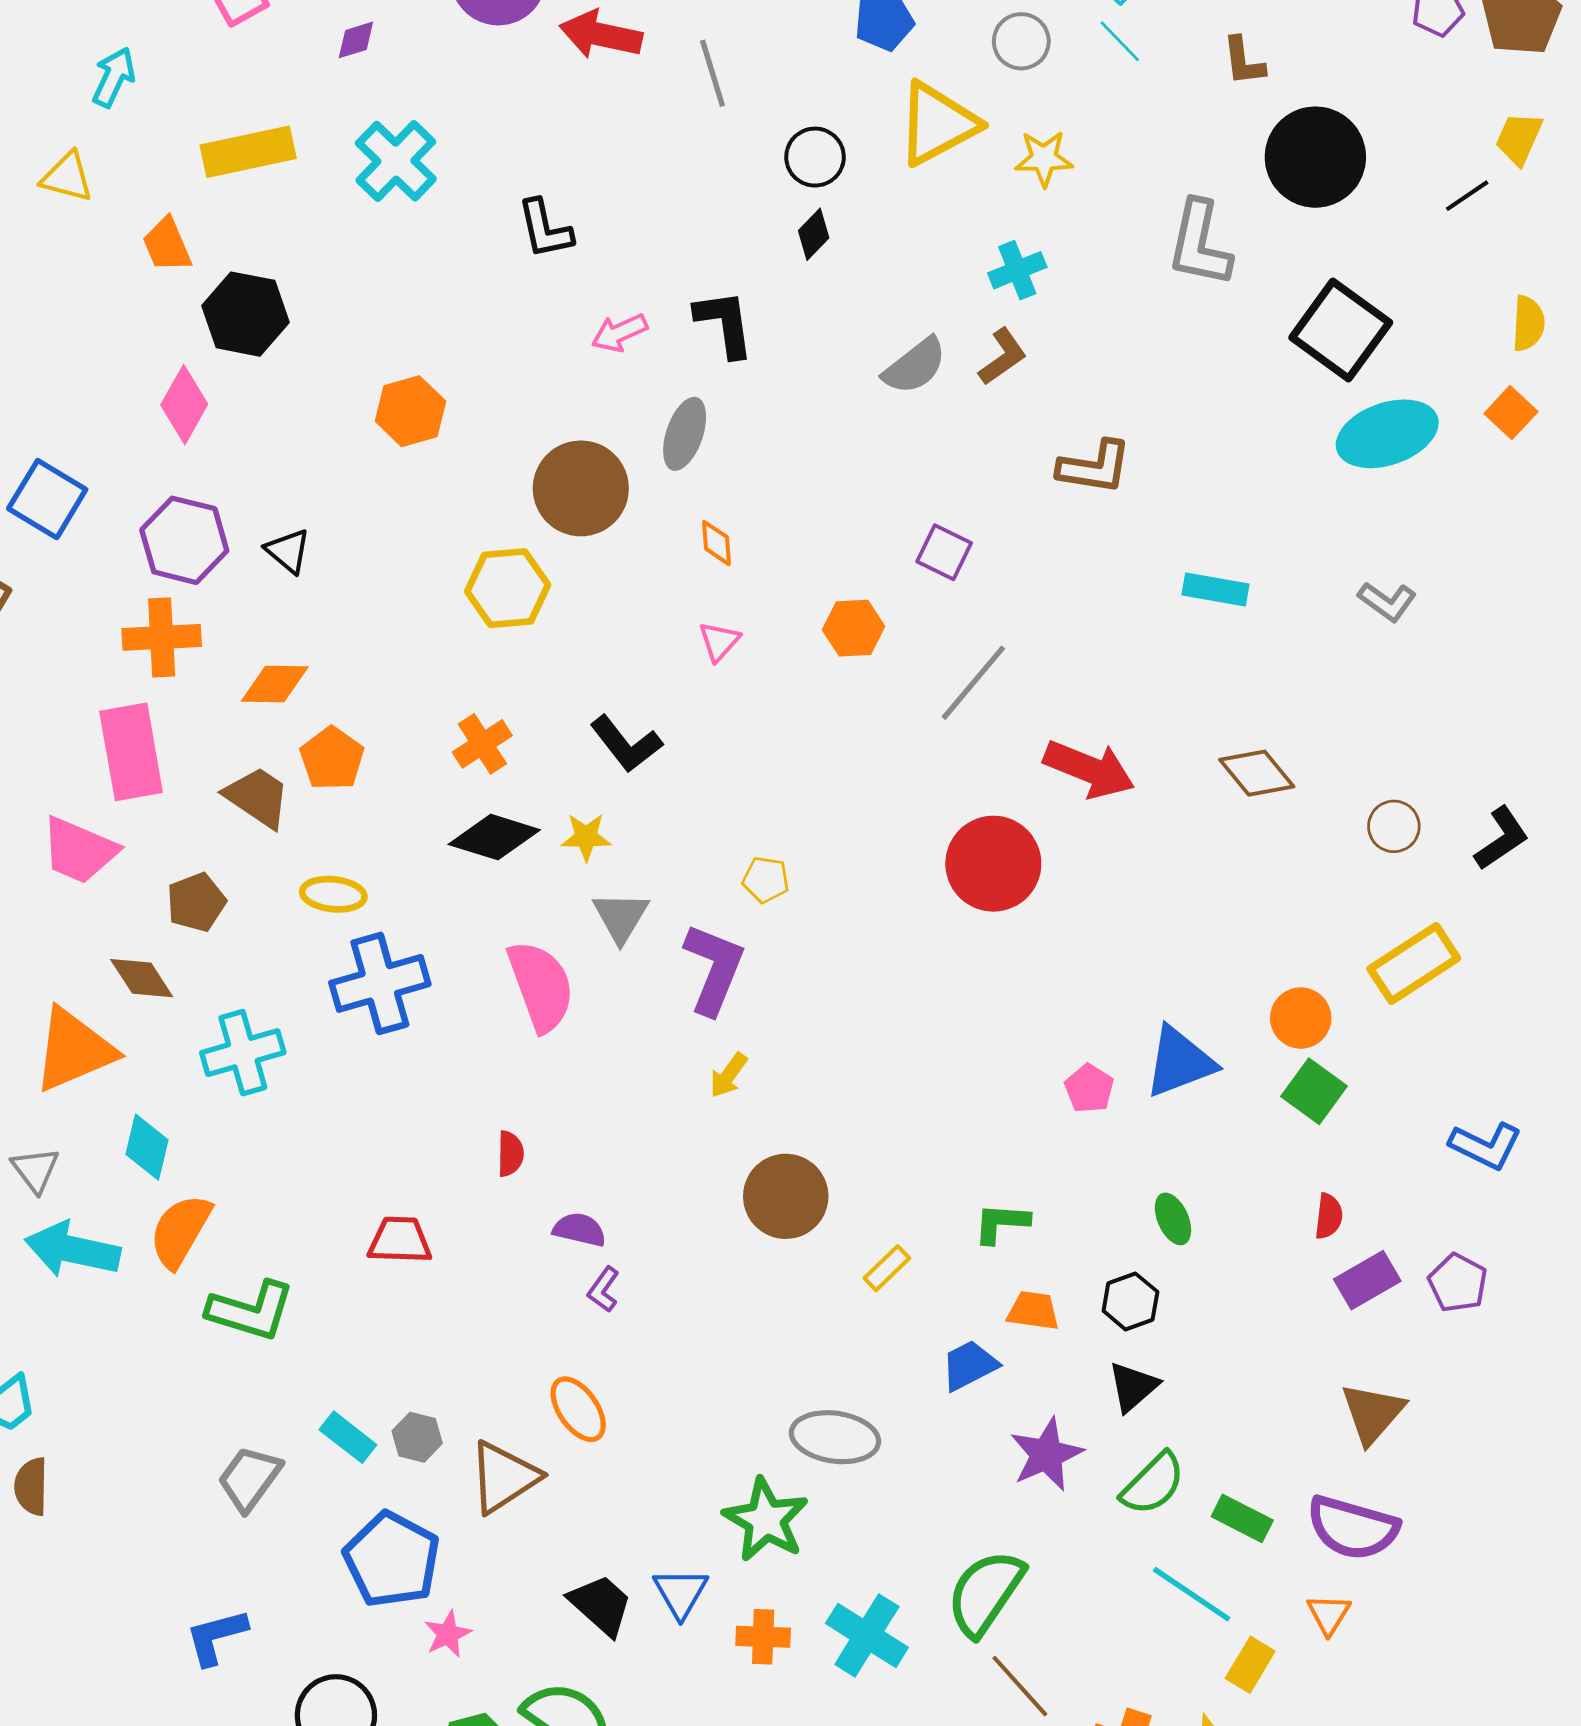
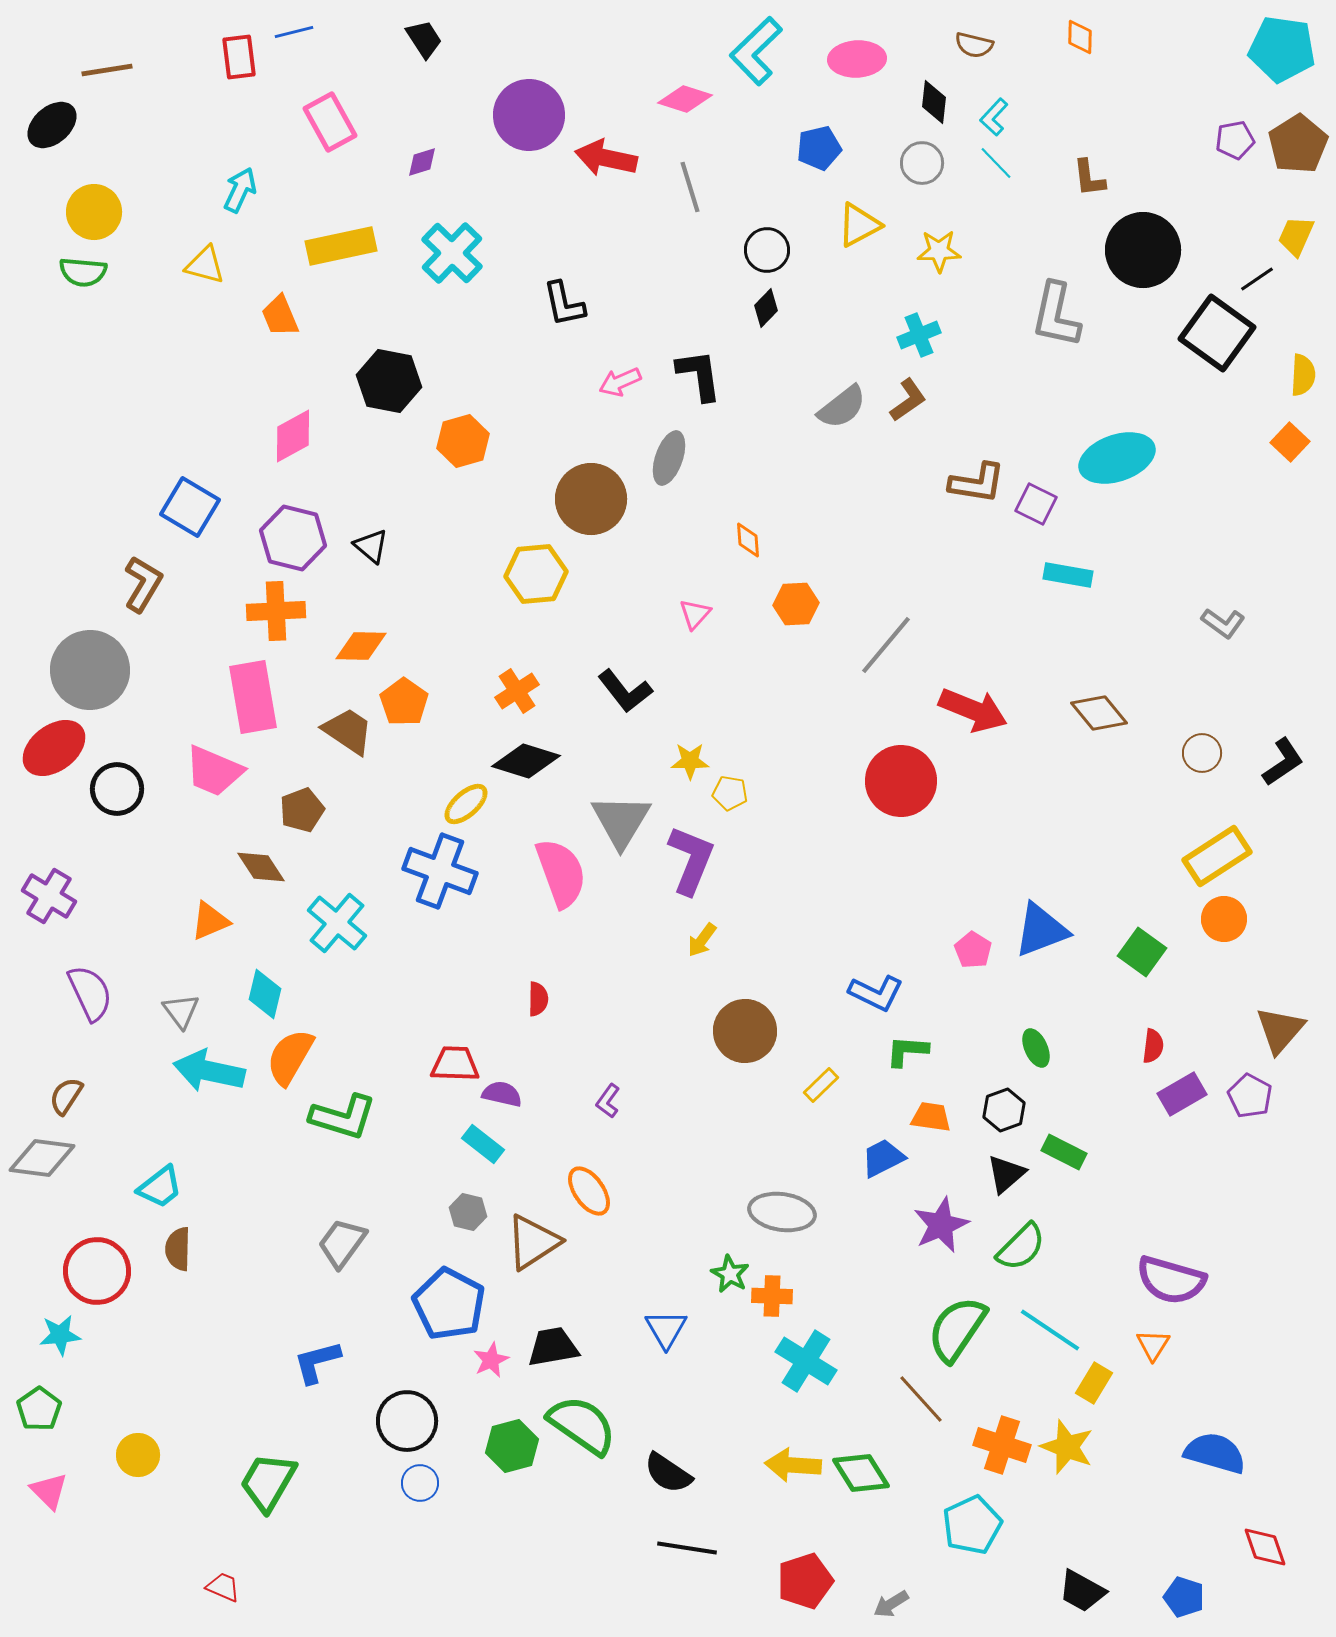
yellow triangle: (937, 124) -> (859, 225), size x0.7
black hexagon: (245, 314) -> (389, 381), moved
black square: (1341, 330) -> (1217, 333), moved
pink diamond: (184, 405) -> (293, 436), turned 32
cyan ellipse: (1387, 434) -> (1117, 458), moved
orange diamond: (717, 543) -> (748, 540), moved
purple square: (944, 552) -> (1036, 504), moved
gray L-shape: (1387, 602) -> (1223, 623), moved
yellow star: (586, 837) -> (690, 761), moved
yellow ellipse: (333, 894) -> (466, 804), moved, turned -48
gray triangle: (621, 917) -> (621, 821), size x1.4
blue cross: (380, 983) -> (440, 871), turned 36
orange circle: (1301, 1018) -> (1224, 919), moved
orange triangle: (74, 1050) -> (210, 921), size x0.6
cyan cross: (243, 1053) -> (337, 923), turned -34
blue L-shape: (1486, 1146) -> (876, 993), moved
purple semicircle: (579, 1230) -> (502, 1094), moved
brown triangle: (1373, 1413) -> (1280, 1030), moved
cyan rectangle: (348, 1437) -> (483, 1144), moved
green rectangle: (1242, 1518) -> (1064, 1152), moved
green star: (766, 1520) -> (730, 1274), size x0.6
green semicircle: (985, 1593) -> (957, 1329), moved
black trapezoid: (601, 1605) -> (553, 1347), moved, turned -52
orange cross: (763, 1637) -> (772, 1296), moved

